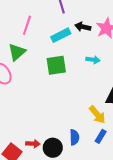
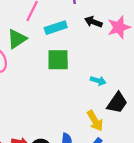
cyan rectangle: (61, 35) -> (56, 28), moved
cyan arrow: (93, 60) -> (98, 81), moved

